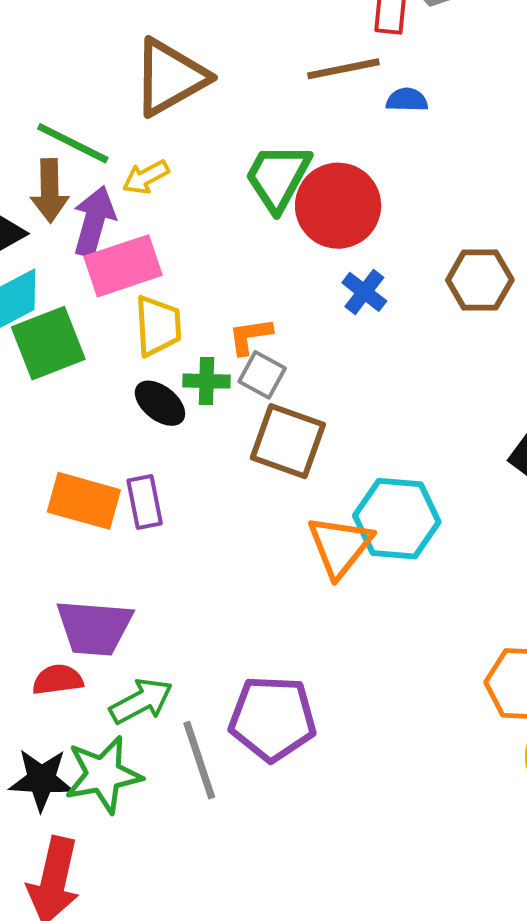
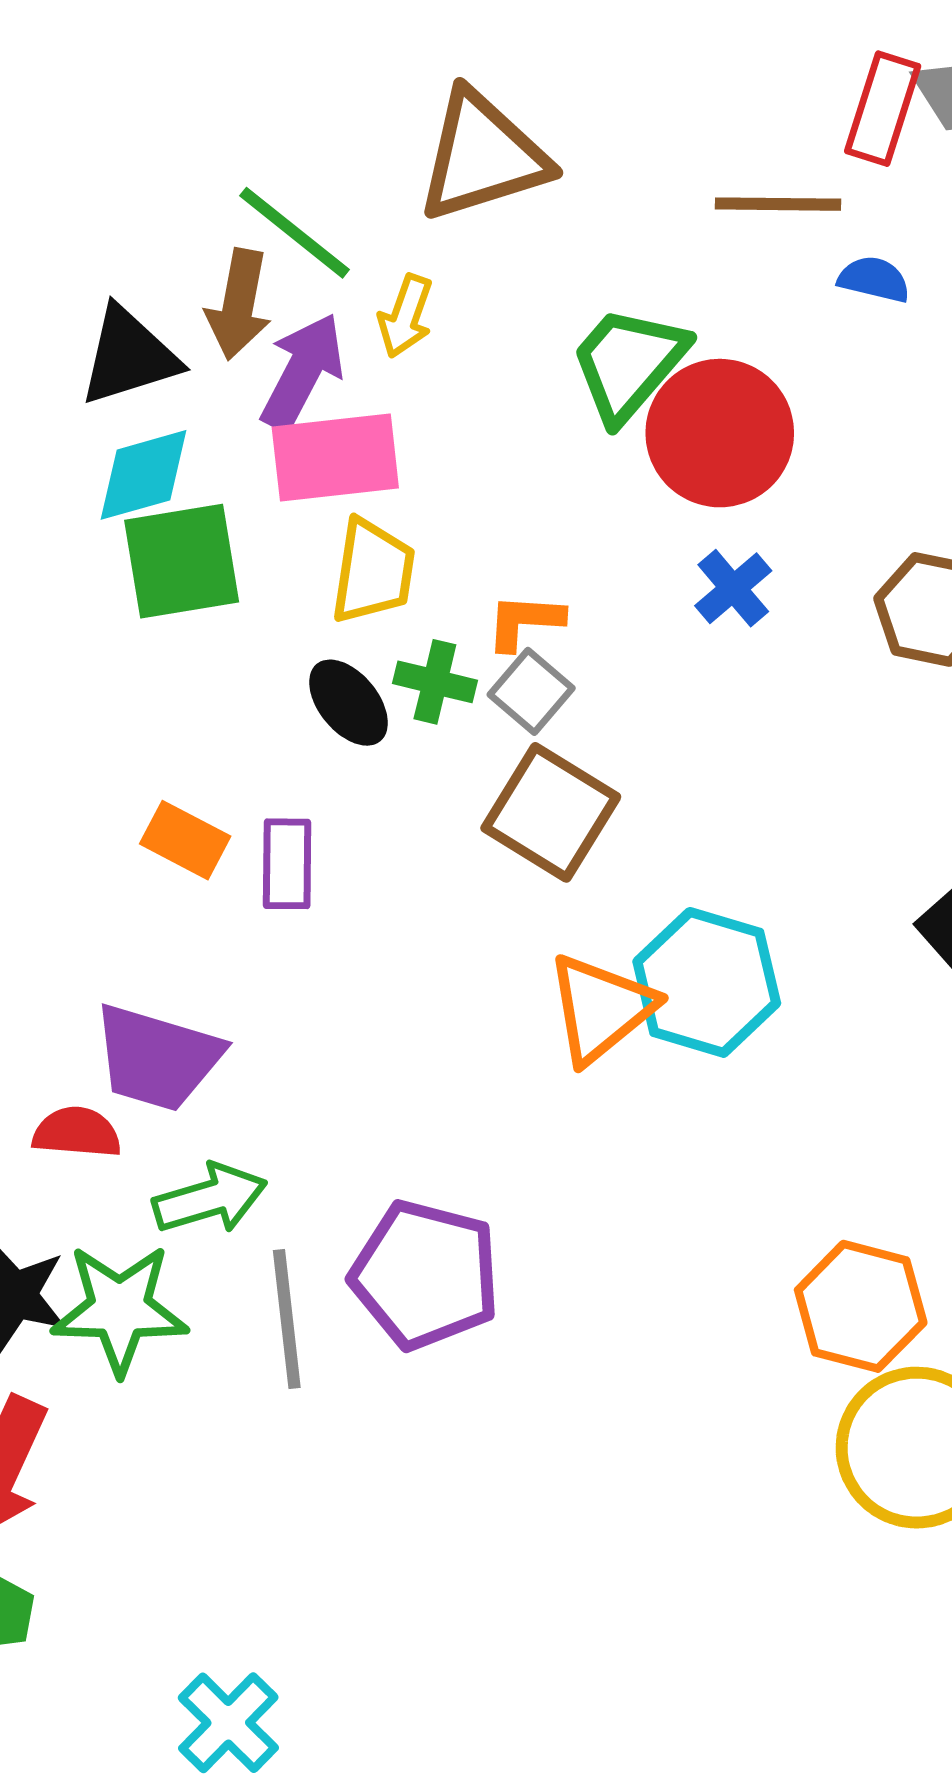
yellow arrow: (146, 177) -> (406, 316), turned -54
orange rectangle: (84, 501) -> (185, 840), size x0.7

